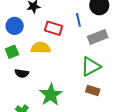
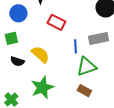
blue line: (78, 20) -> (75, 46), moved
yellow semicircle: (41, 48) -> (40, 54), moved, turned 30

